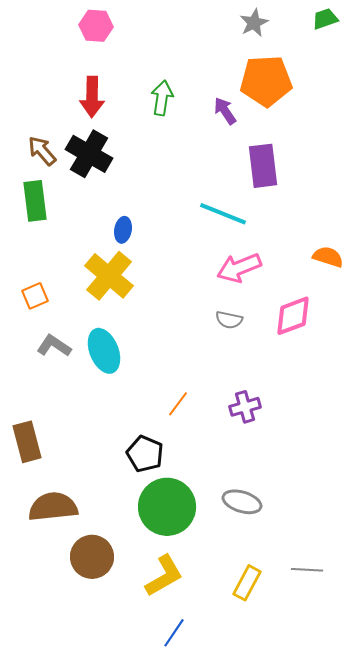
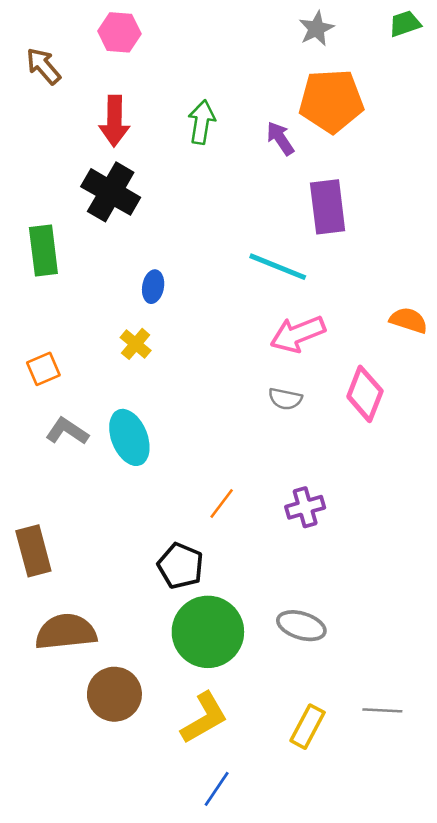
brown arrow: (42, 151) -> (43, 66), moved
yellow cross: (109, 276) -> (136, 344), size x0.5
pink diamond: (293, 316) -> (365, 394), turned -48

